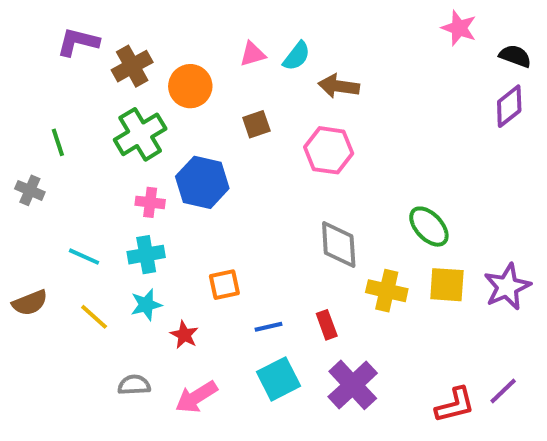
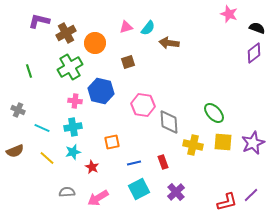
pink hexagon: (329, 150) -> (143, 105), moved
gray cross: (30, 190) -> (18, 110), moved
purple cross: (353, 385) -> (176, 192), size x0.7

